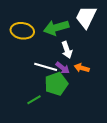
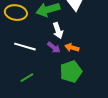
white line: (46, 67) -> (25, 47), moved
green pentagon: (56, 84) -> (71, 72), moved

